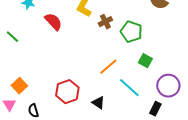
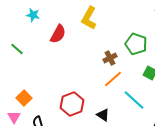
red semicircle: (53, 22) -> (58, 34), turned 72
brown cross: (105, 22) -> (110, 58), moved

